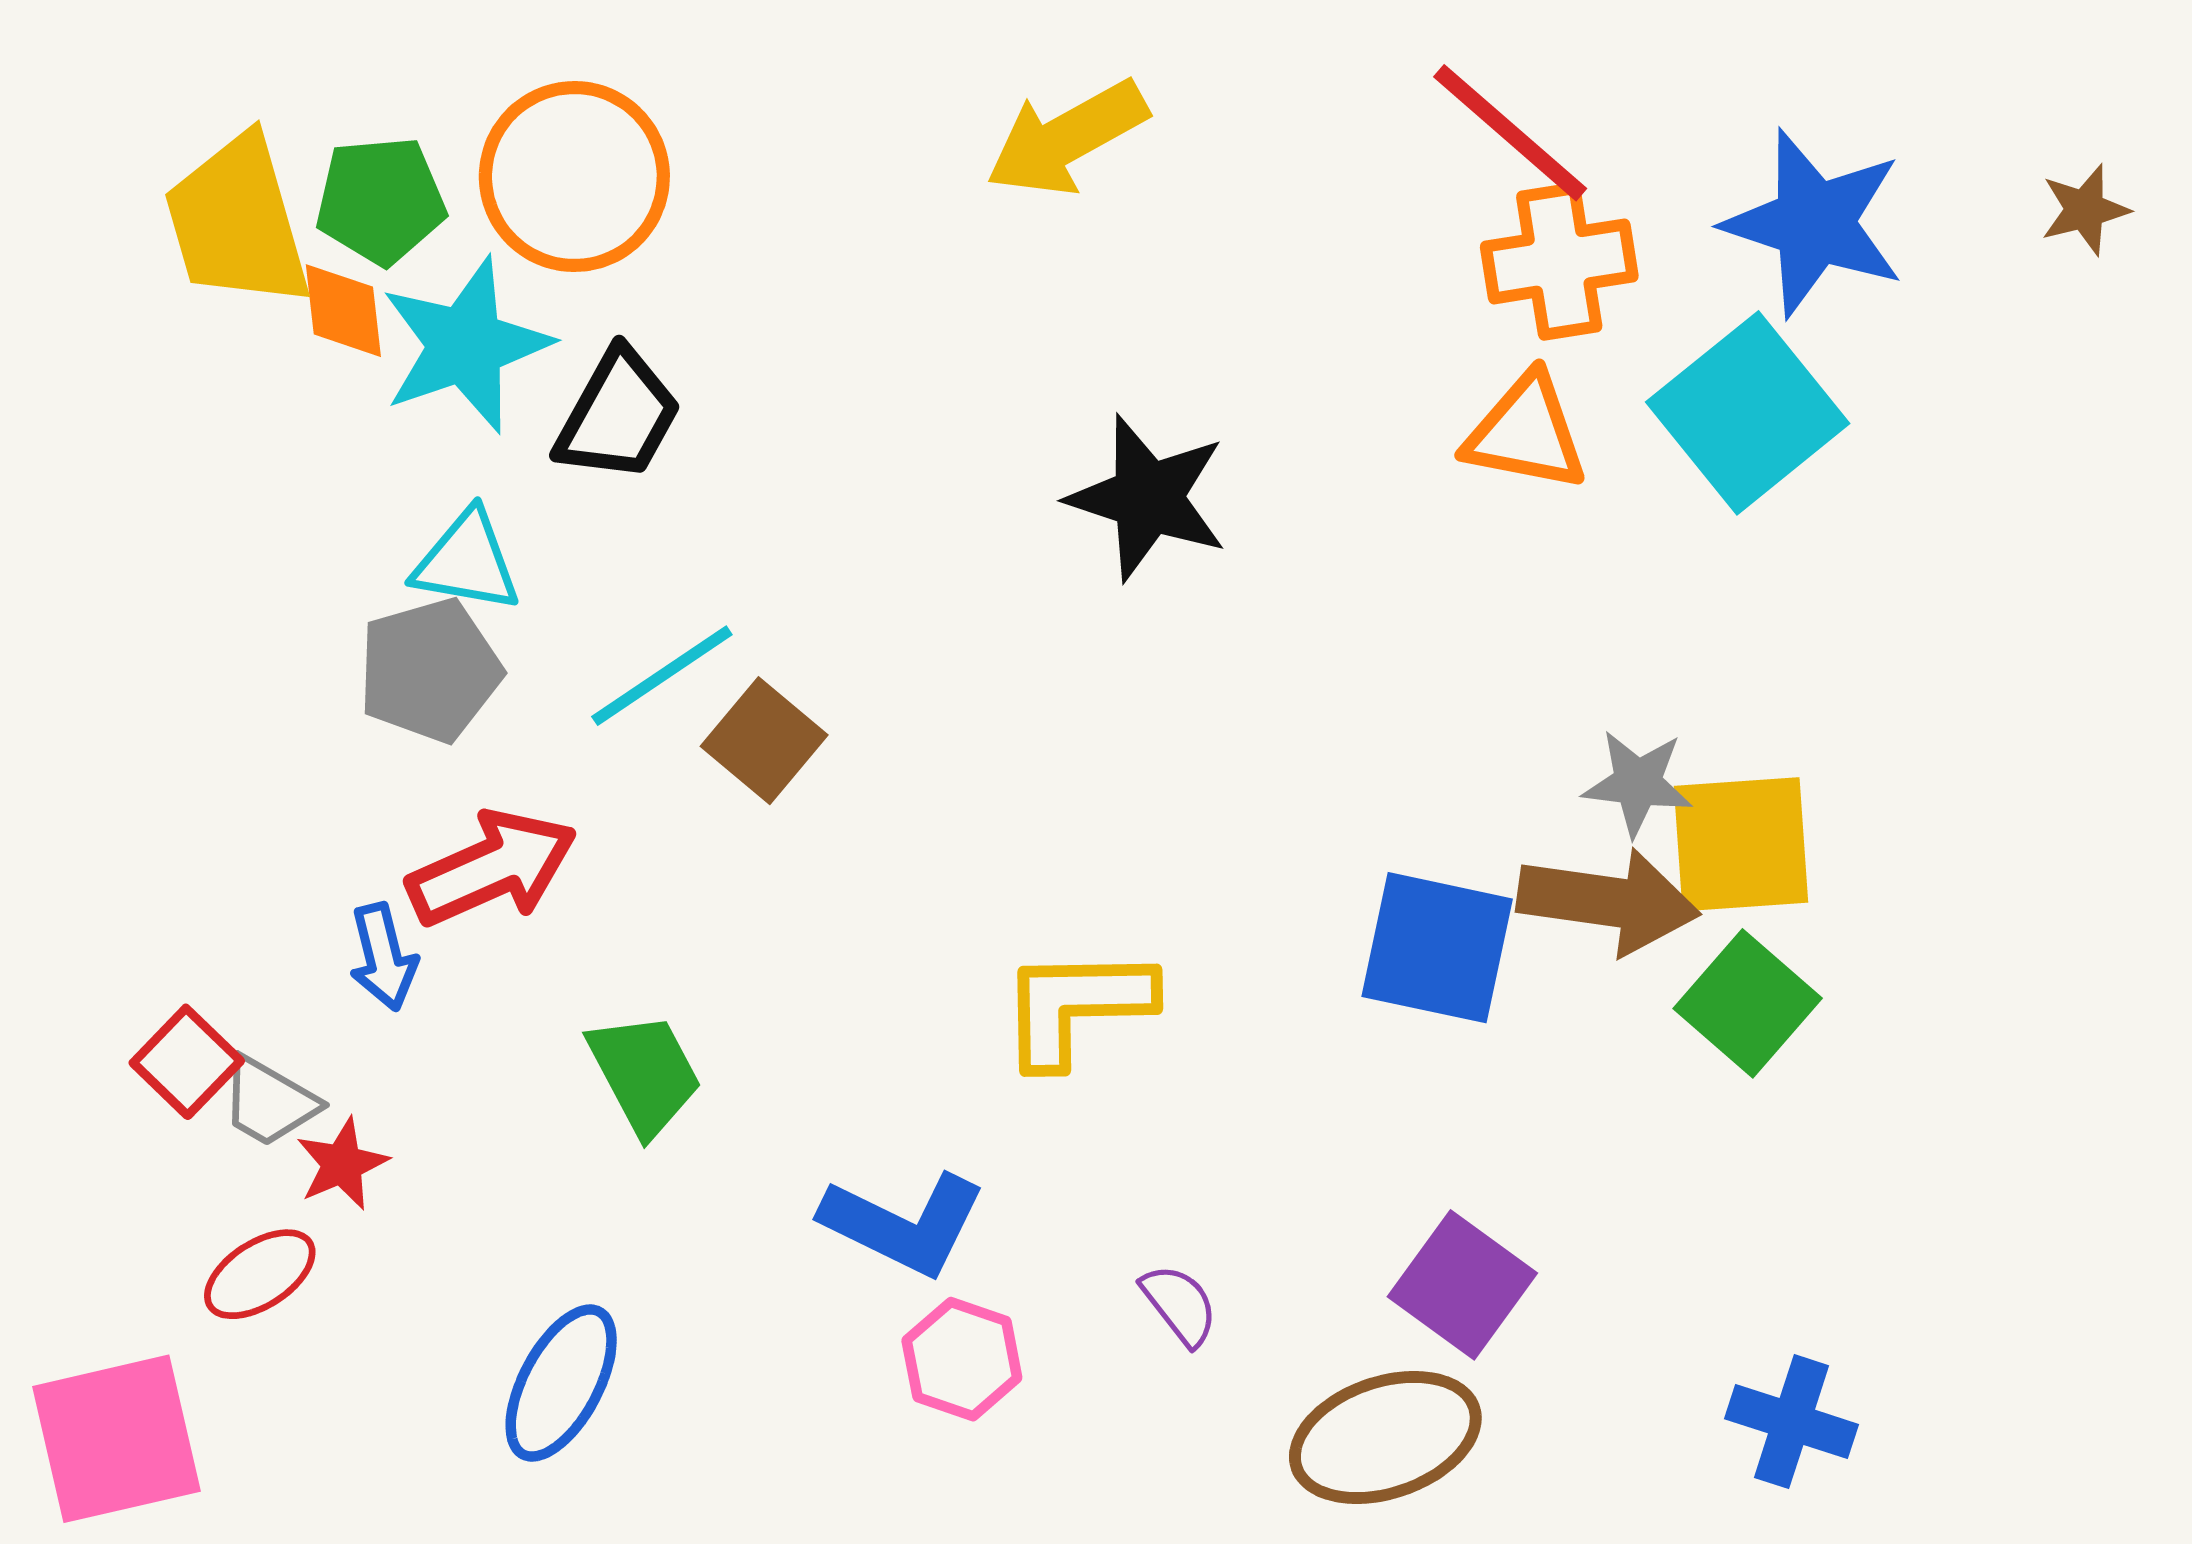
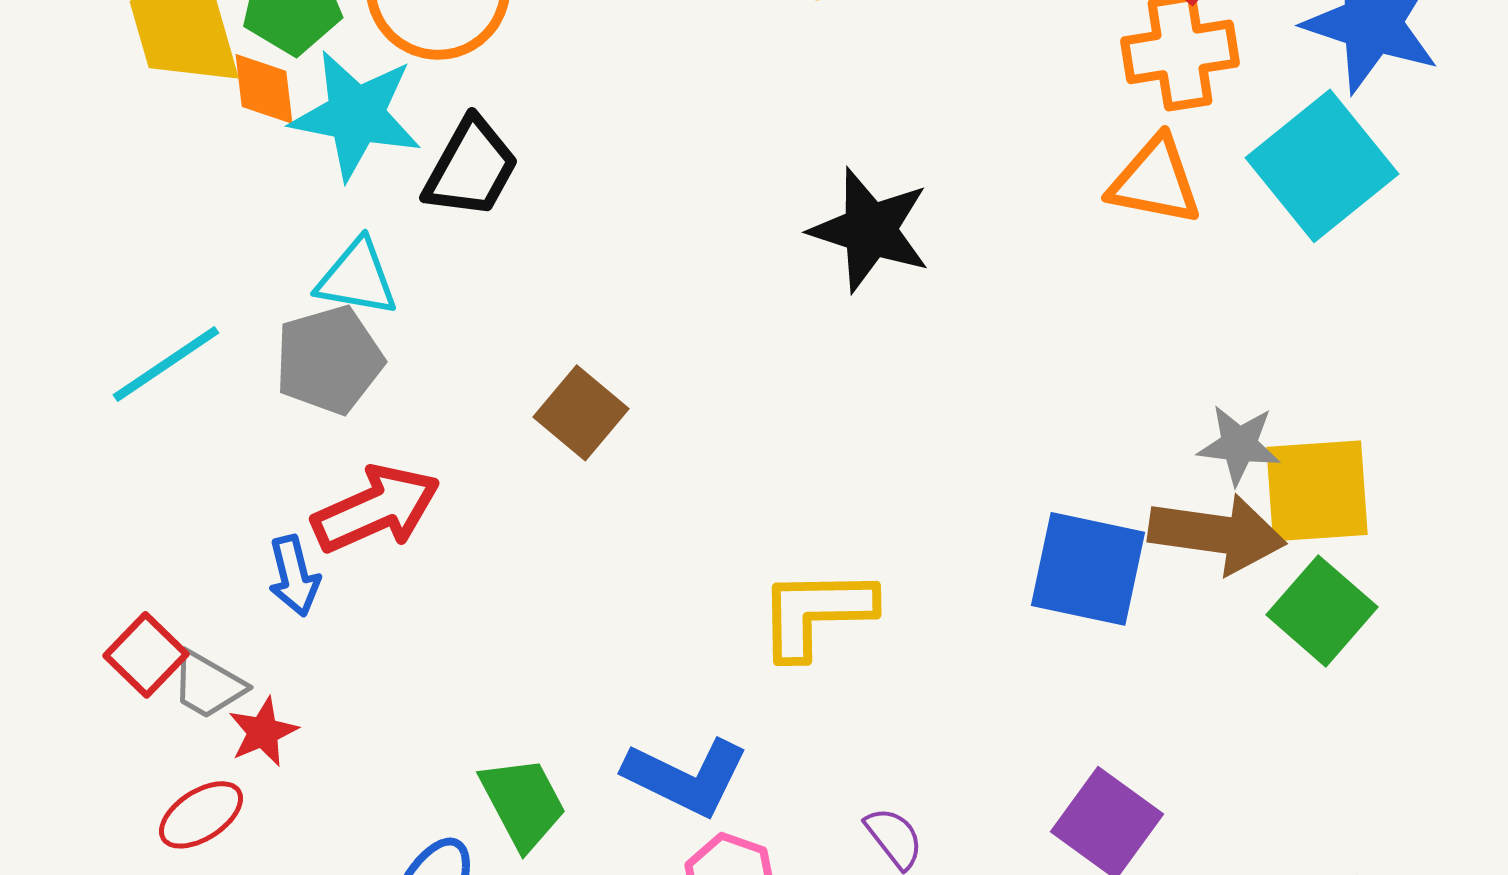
cyan star: (466, 345) -> (356, 115), turned 30
cyan line: (662, 676) -> (166, 364), moved
green trapezoid: (645, 1074) -> (523, 803), moved

